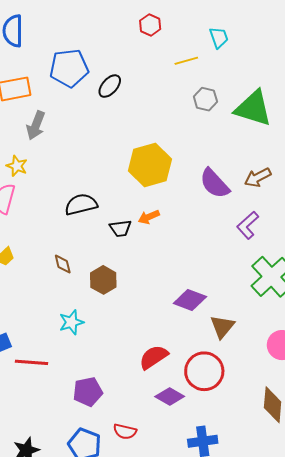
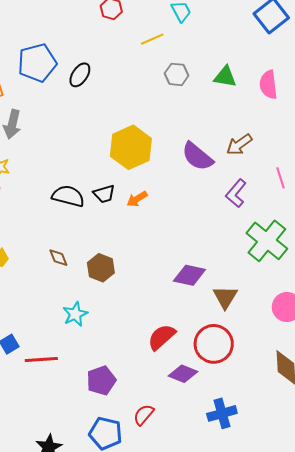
green triangle: (253, 108) -> (225, 77), size x0.6
black semicircle: (81, 204) -> (68, 196), turned 36
black trapezoid: (120, 228) -> (104, 194), moved
red semicircle: (125, 431) -> (144, 415), turned 125

